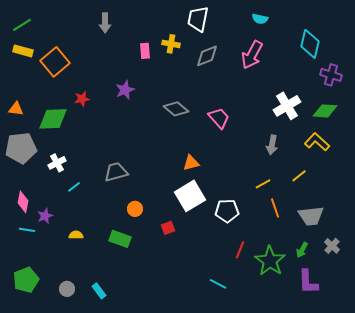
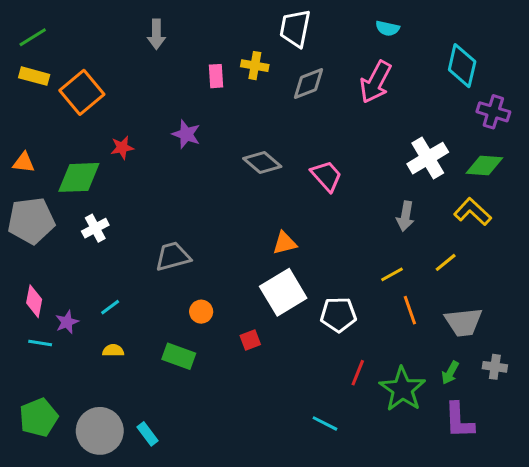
purple star: (125, 90) -> (186, 134), turned -30
white cross: (57, 163) -> (95, 228), moved
cyan line: (74, 187) -> (110, 307), moved
gray cross: (332, 246) -> (495, 367), turned -35
gray circle: (67, 289) -> (100, 431), size x2.0

